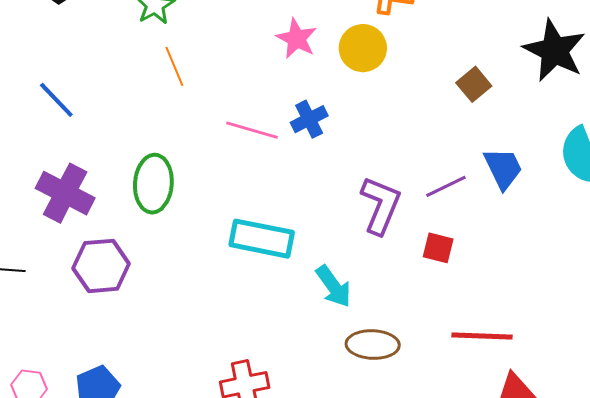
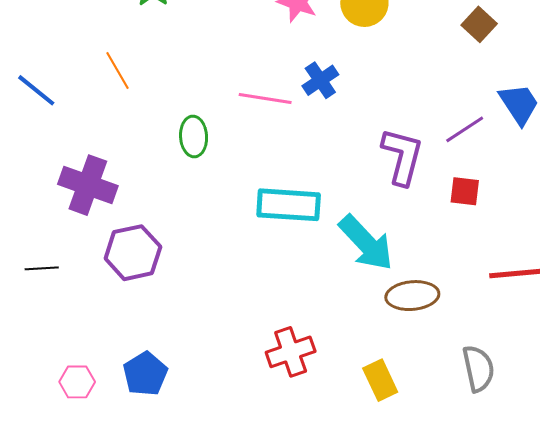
orange line: (174, 66) -> (117, 70), moved
blue line: (56, 100) -> (36, 90), moved
green ellipse: (153, 184) -> (194, 136), moved, size x0.7
cyan arrow: (334, 286) -> (366, 243), size x1.4

